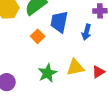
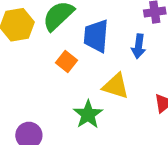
yellow triangle: (75, 67) -> (116, 86), moved, turned 36

